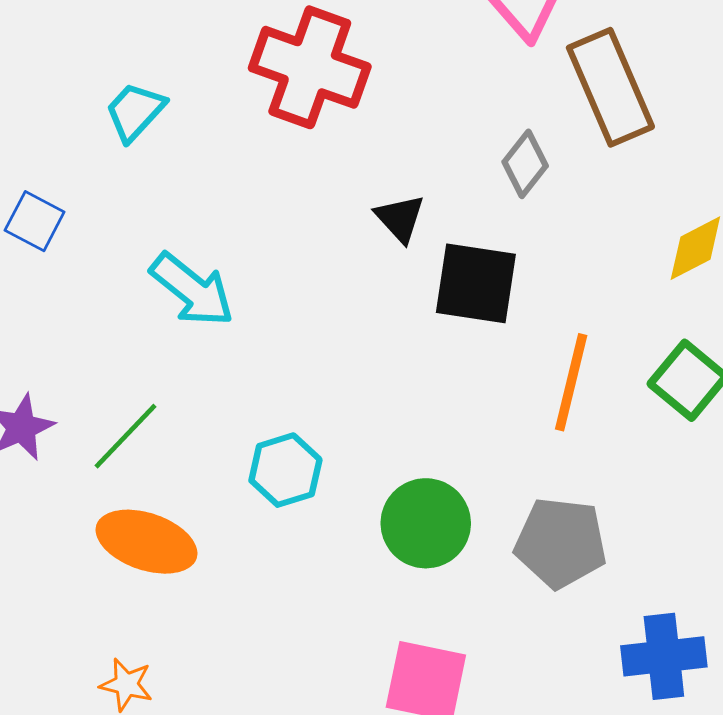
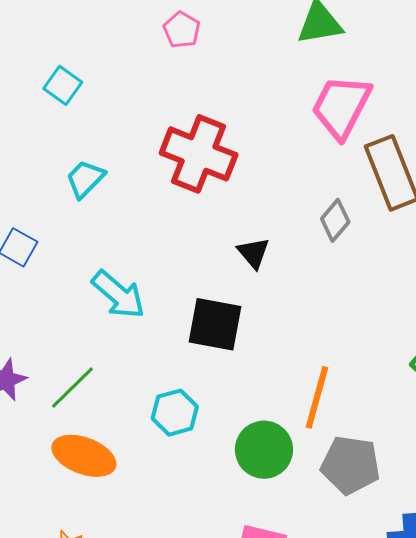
black square: (476, 283) -> (215, 324), moved
orange line: (571, 382) -> (317, 397), moved

